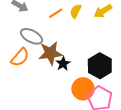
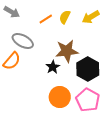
brown star: (50, 53) -> (67, 51), moved
orange circle: (83, 89) -> (60, 97), moved

